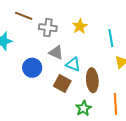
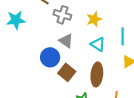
cyan triangle: (73, 64) -> (98, 44), moved
blue circle: (32, 68) -> (50, 57), moved

